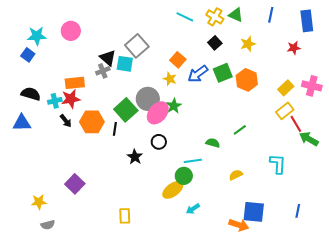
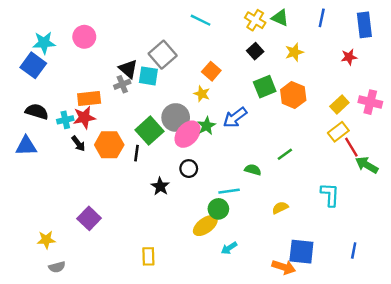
cyan line: (185, 17) -> (201, 20), moved
blue square: (28, 55) -> (33, 65), size x1.5
blue arrow: (198, 74) -> (235, 118), moved

